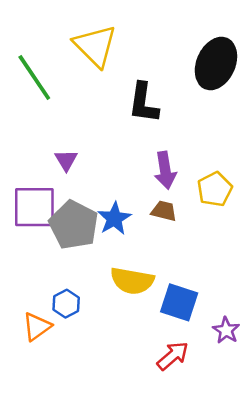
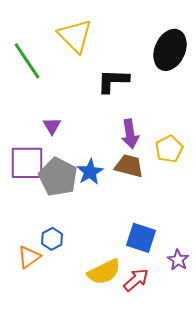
black L-shape: (144, 103) -> (113, 81), turned 84
brown trapezoid: (164, 211) -> (129, 166), size x1.4
yellow semicircle: (132, 281) -> (104, 272), moved, turned -36

